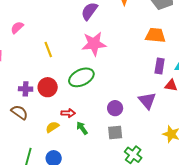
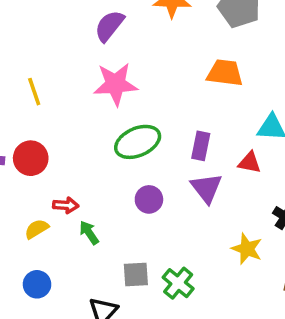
purple rectangle: (160, 66) -> (201, 146), moved
green ellipse: (81, 77) -> (138, 142), moved
gray square: (115, 132) -> (136, 275), moved

